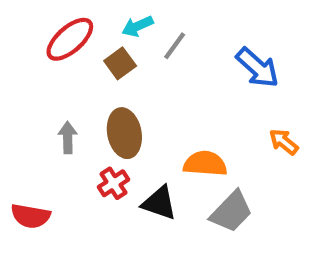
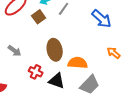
brown ellipse: (124, 133) -> (55, 50), moved
gray arrow: (68, 137) -> (15, 51), turned 128
red cross: (113, 183) -> (36, 72), turned -32

